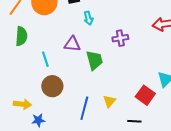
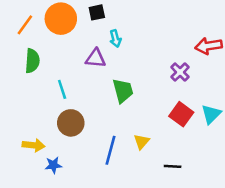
purple cross: (120, 38) -> (180, 72), moved, turned -35
purple triangle: (72, 44) -> (96, 58), moved
red square: (145, 95) -> (181, 114), moved

